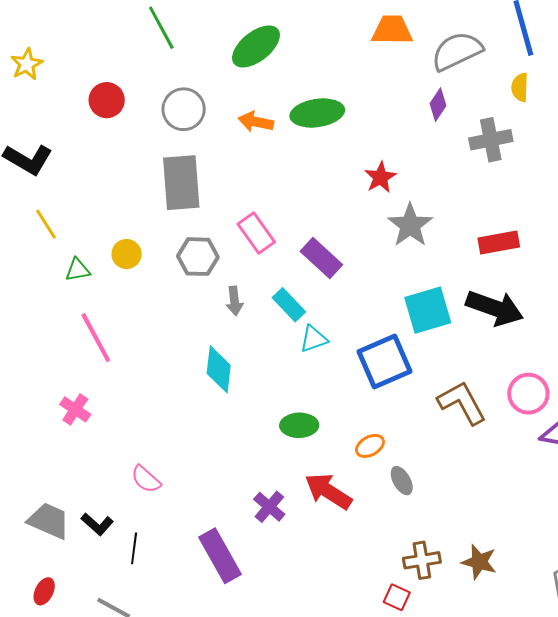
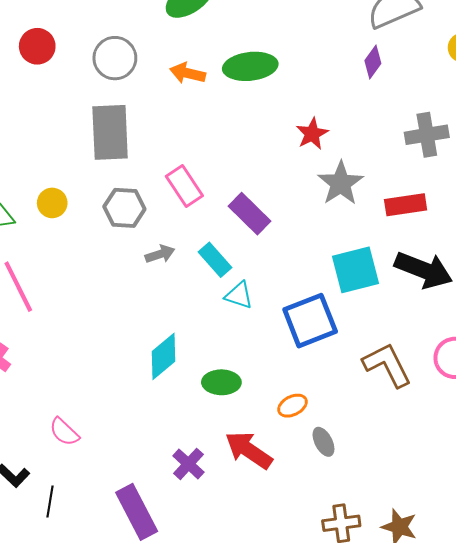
gray cross: (491, 140) -> (427, 135), moved
red rectangle: (499, 242) -> (406, 205), moved
gray arrow: (234, 301) -> (160, 254), turned -104
cyan triangle: (314, 339) -> (239, 295), turned 36
cyan diamond: (219, 369) -> (163, 356), moved, turned 42

